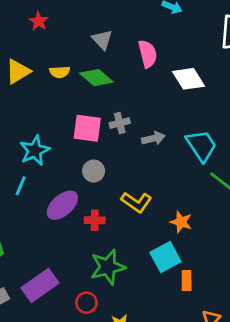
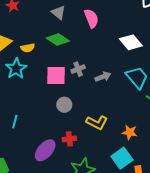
yellow semicircle: (60, 72) -> (28, 48), moved
white diamond: (189, 79) -> (131, 42), moved
cyan star: (35, 150) -> (16, 69), moved
purple ellipse: (62, 205) -> (45, 150), moved

